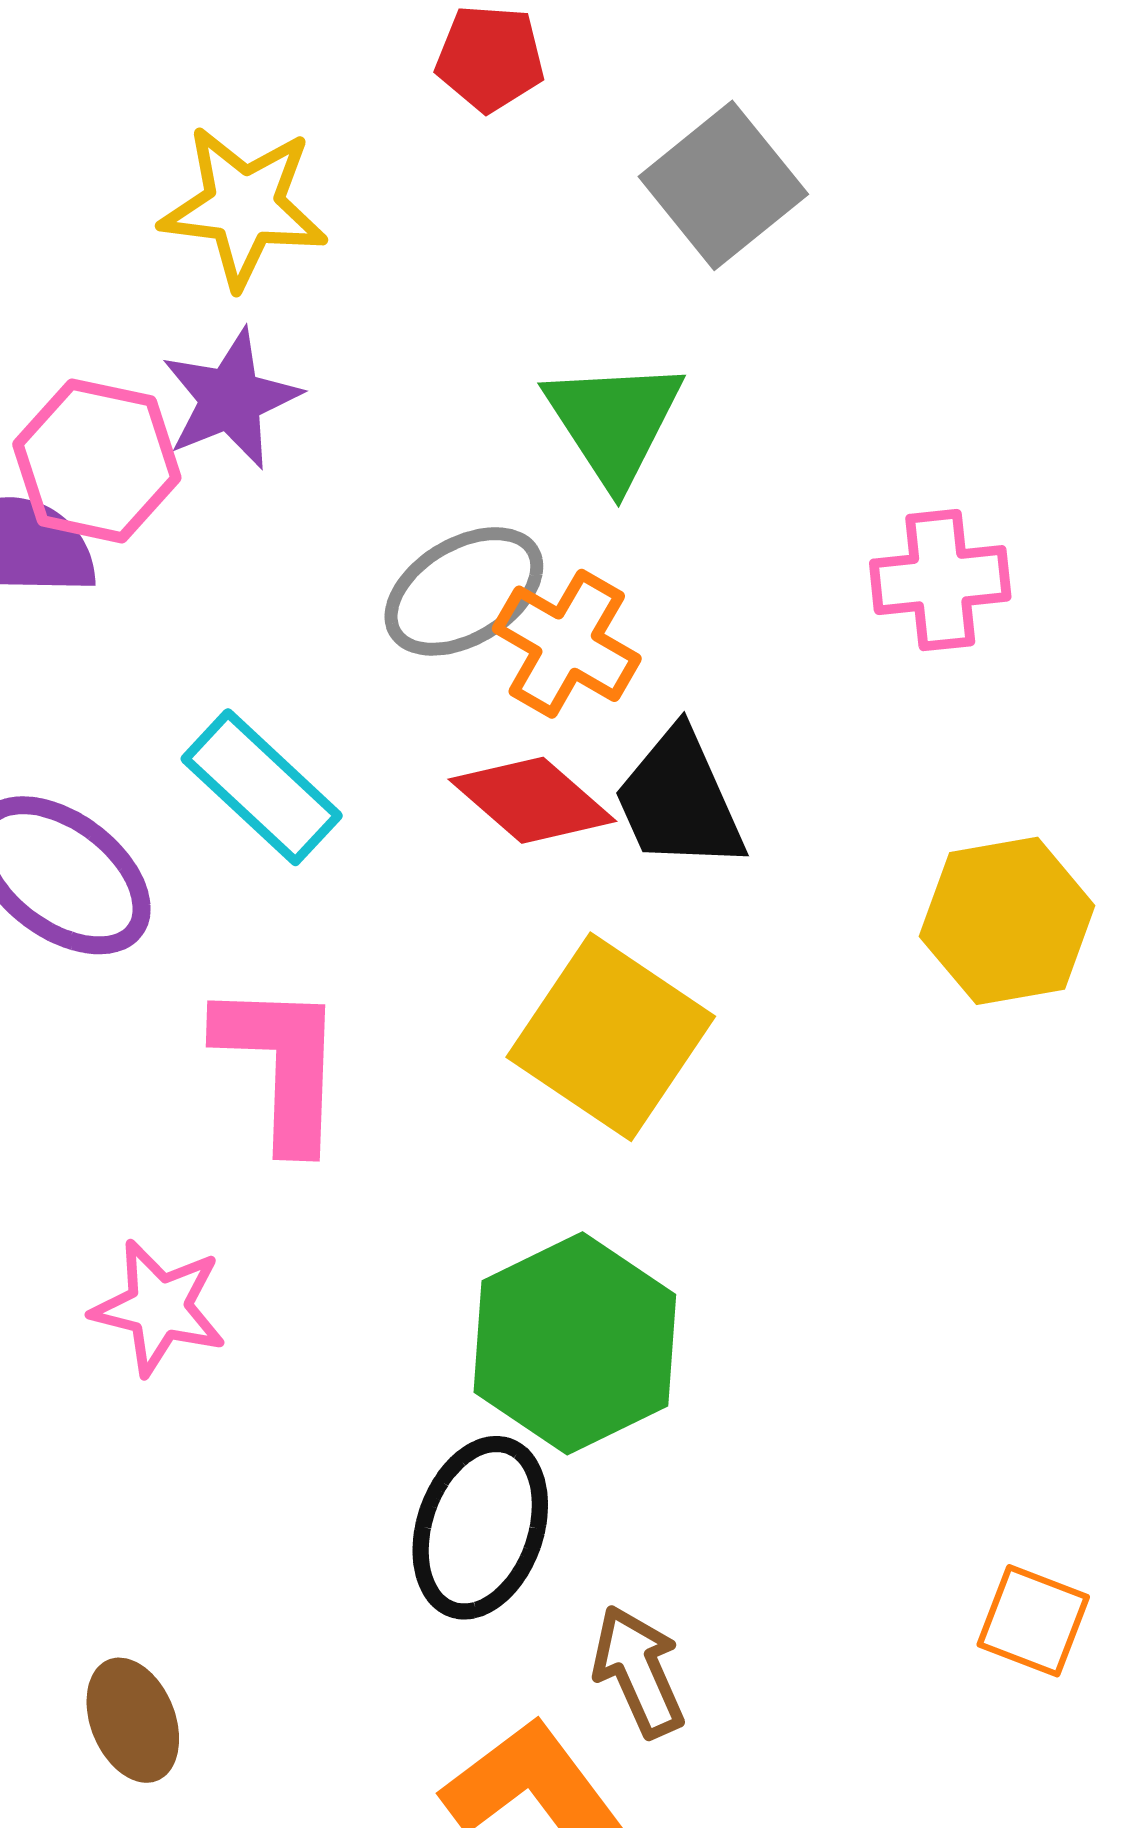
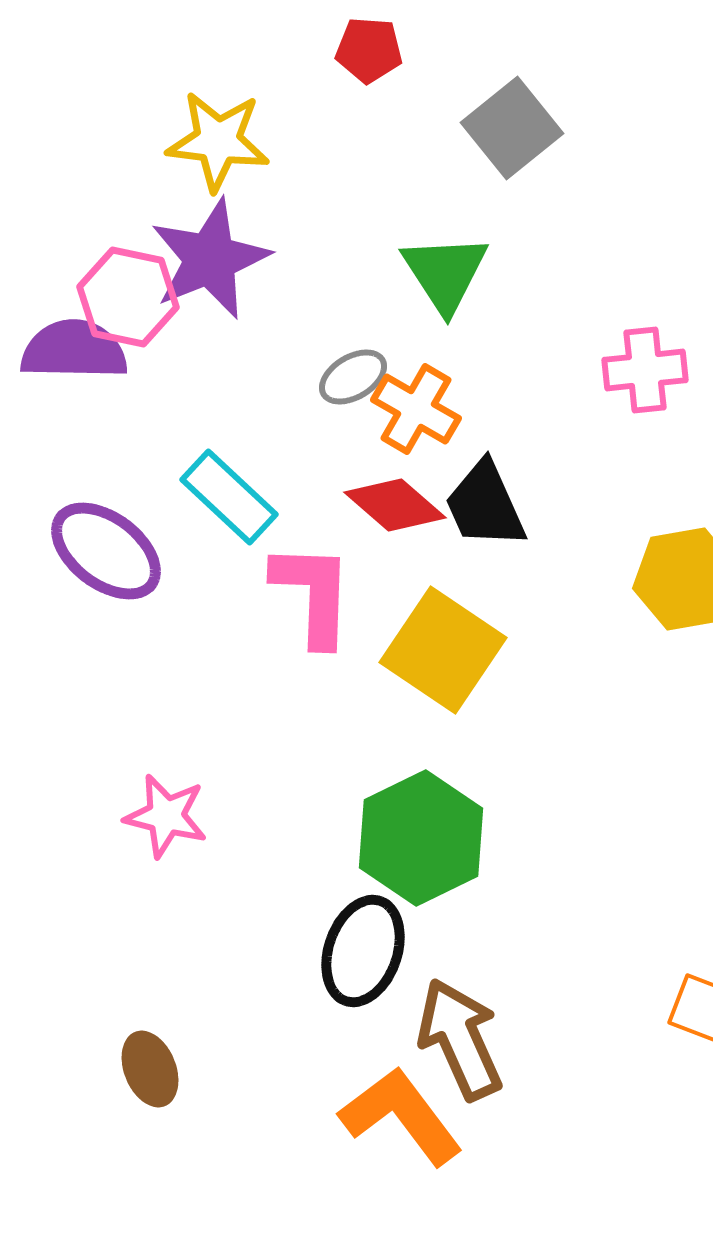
purple star: (231, 399) -> (210, 259), size x1.4
gray ellipse: (464, 591) -> (353, 377), size x0.7
pink L-shape: (281, 1064) -> (313, 594), moved
brown arrow: (638, 1671) -> (460, 1039), size x1.5

